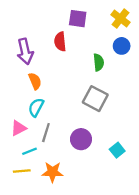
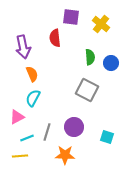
yellow cross: (120, 19) -> (101, 24), moved
blue circle: (122, 46) -> (111, 63), moved
gray line: (46, 133) -> (47, 132), moved
cyan square: (117, 150) -> (107, 137), turned -32
orange star: (53, 172) -> (65, 155), moved

